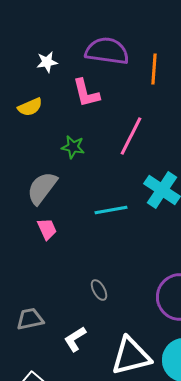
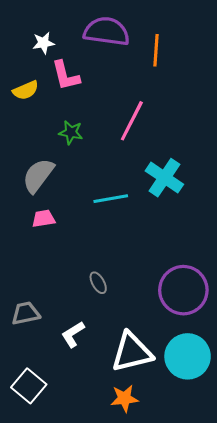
pink L-shape: (86, 93) -> (66, 76), moved
pink trapezoid: (47, 229) -> (43, 219), turned -75

